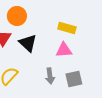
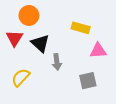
pink triangle: (64, 50) -> (98, 51), moved
gray arrow: (50, 76) -> (57, 62), moved

